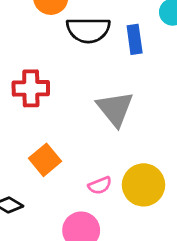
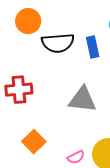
gray triangle: (115, 109) -> (82, 100), turned -40

